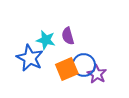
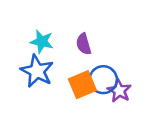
cyan star: (46, 40) -> (42, 42), moved

